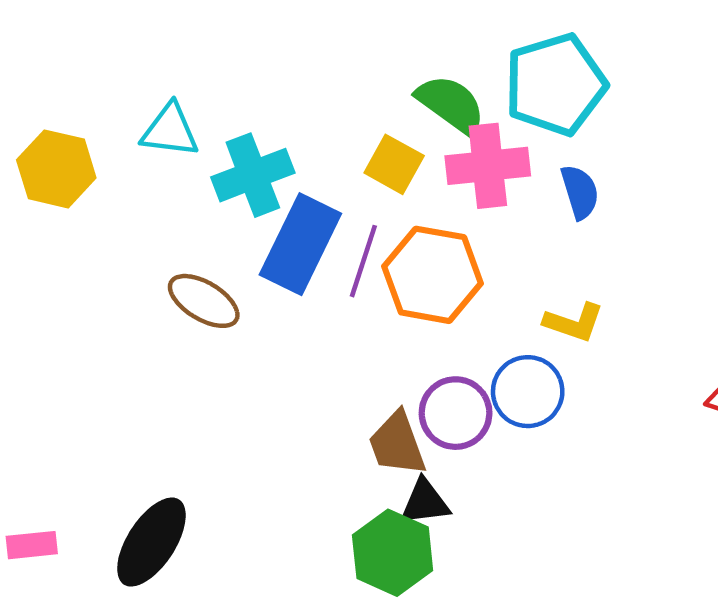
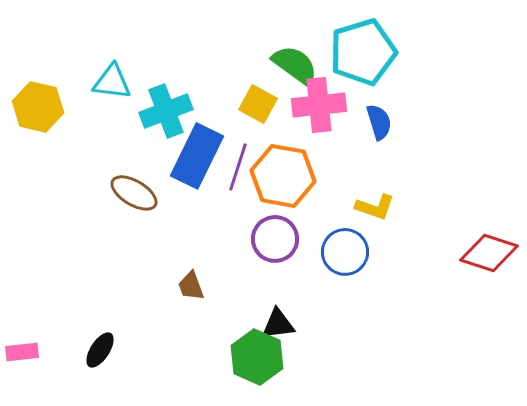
purple circle: (456, 413) -> (275, 239), moved
brown trapezoid: (397, 444) -> (191, 286), moved, size x0.7
black ellipse: (151, 542) -> (100, 350), size x0.6

